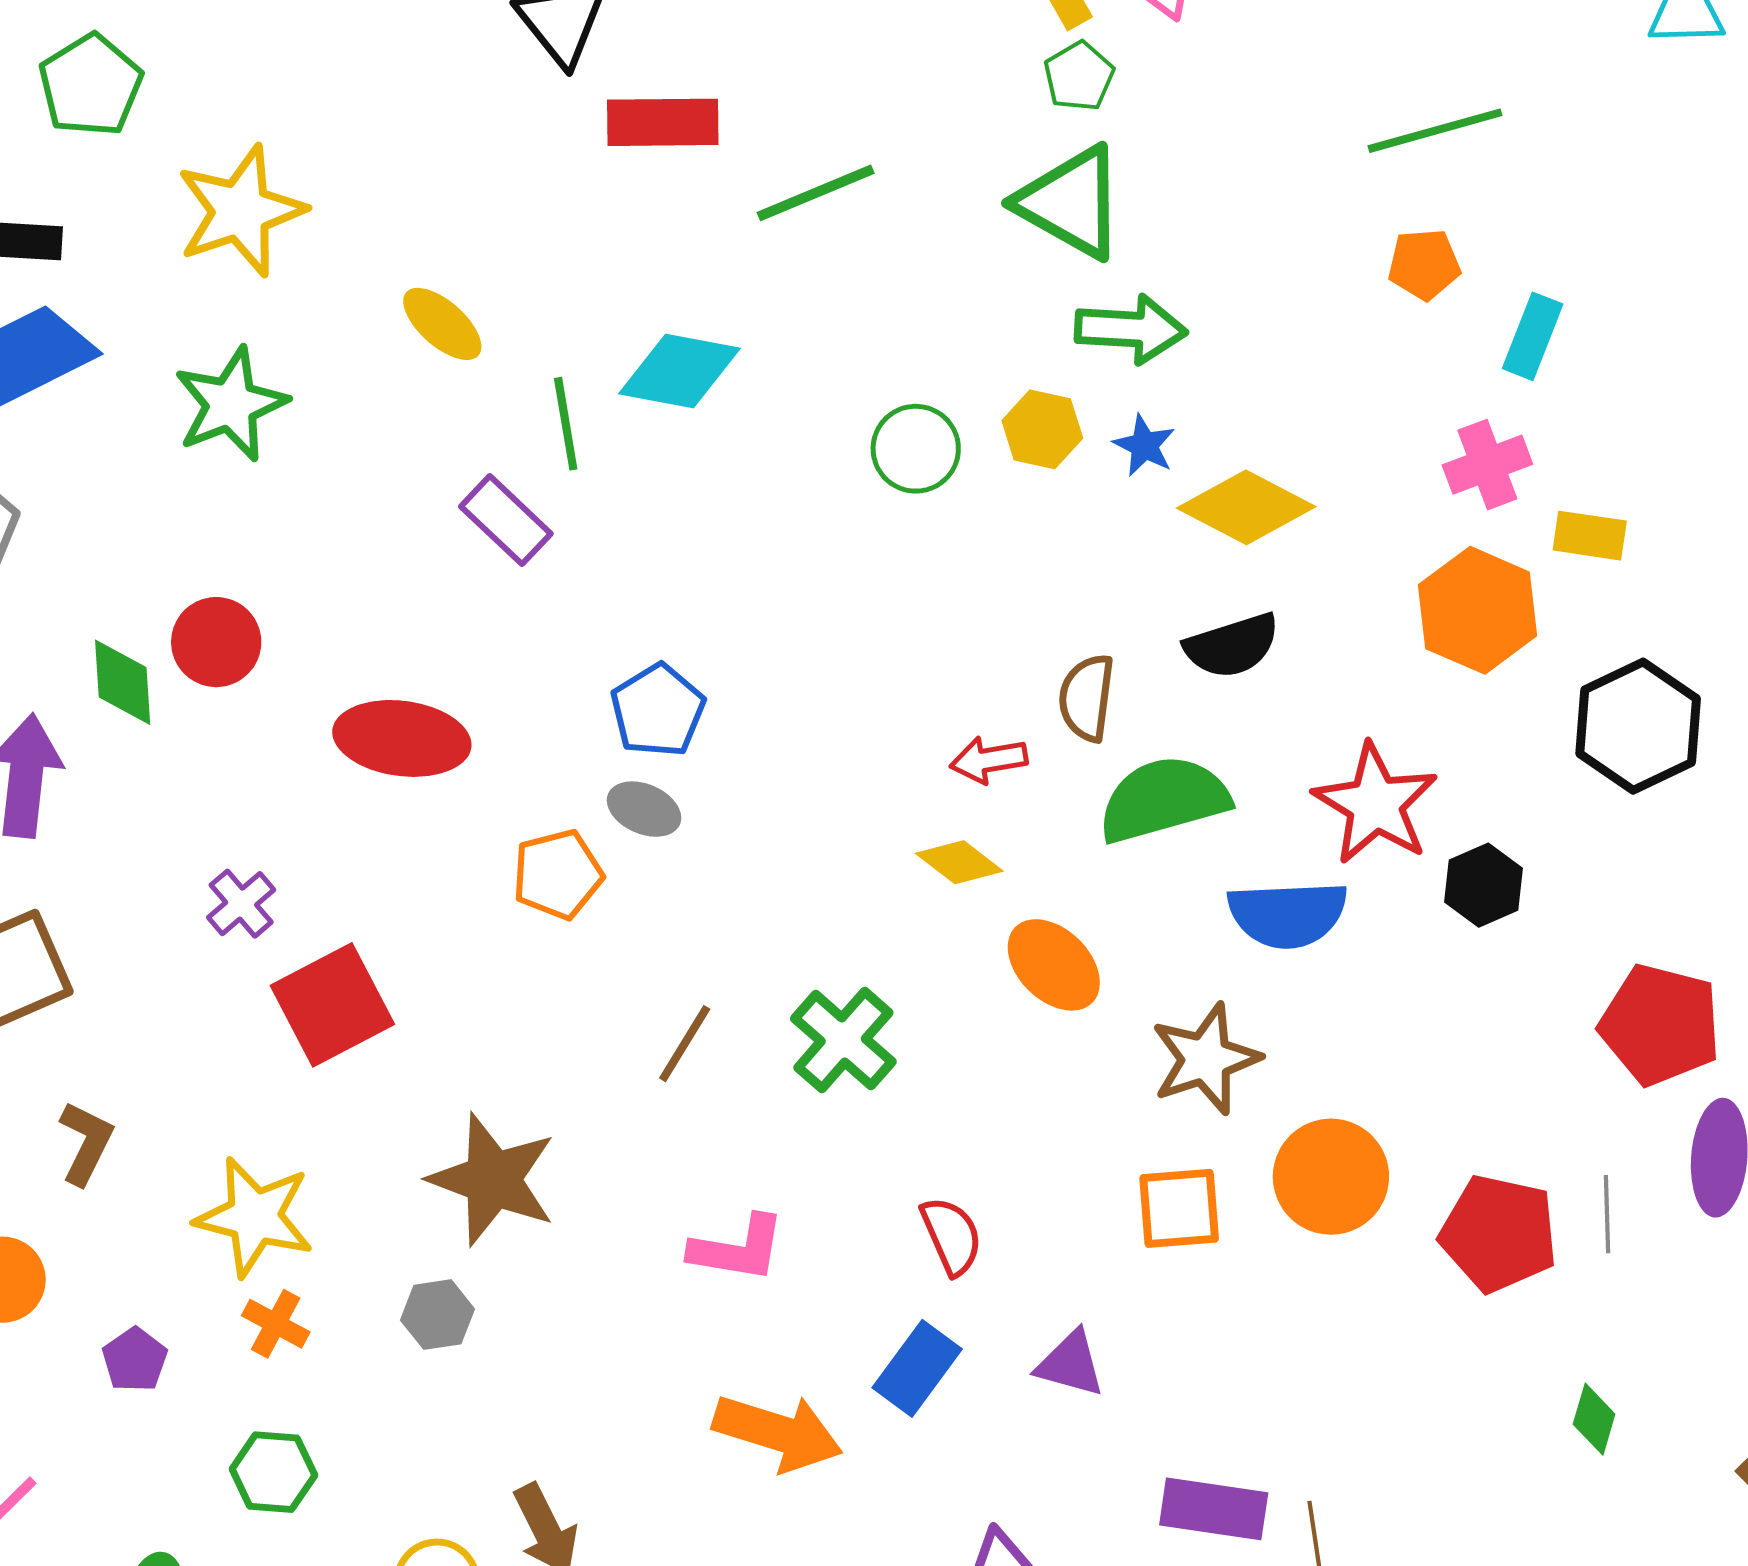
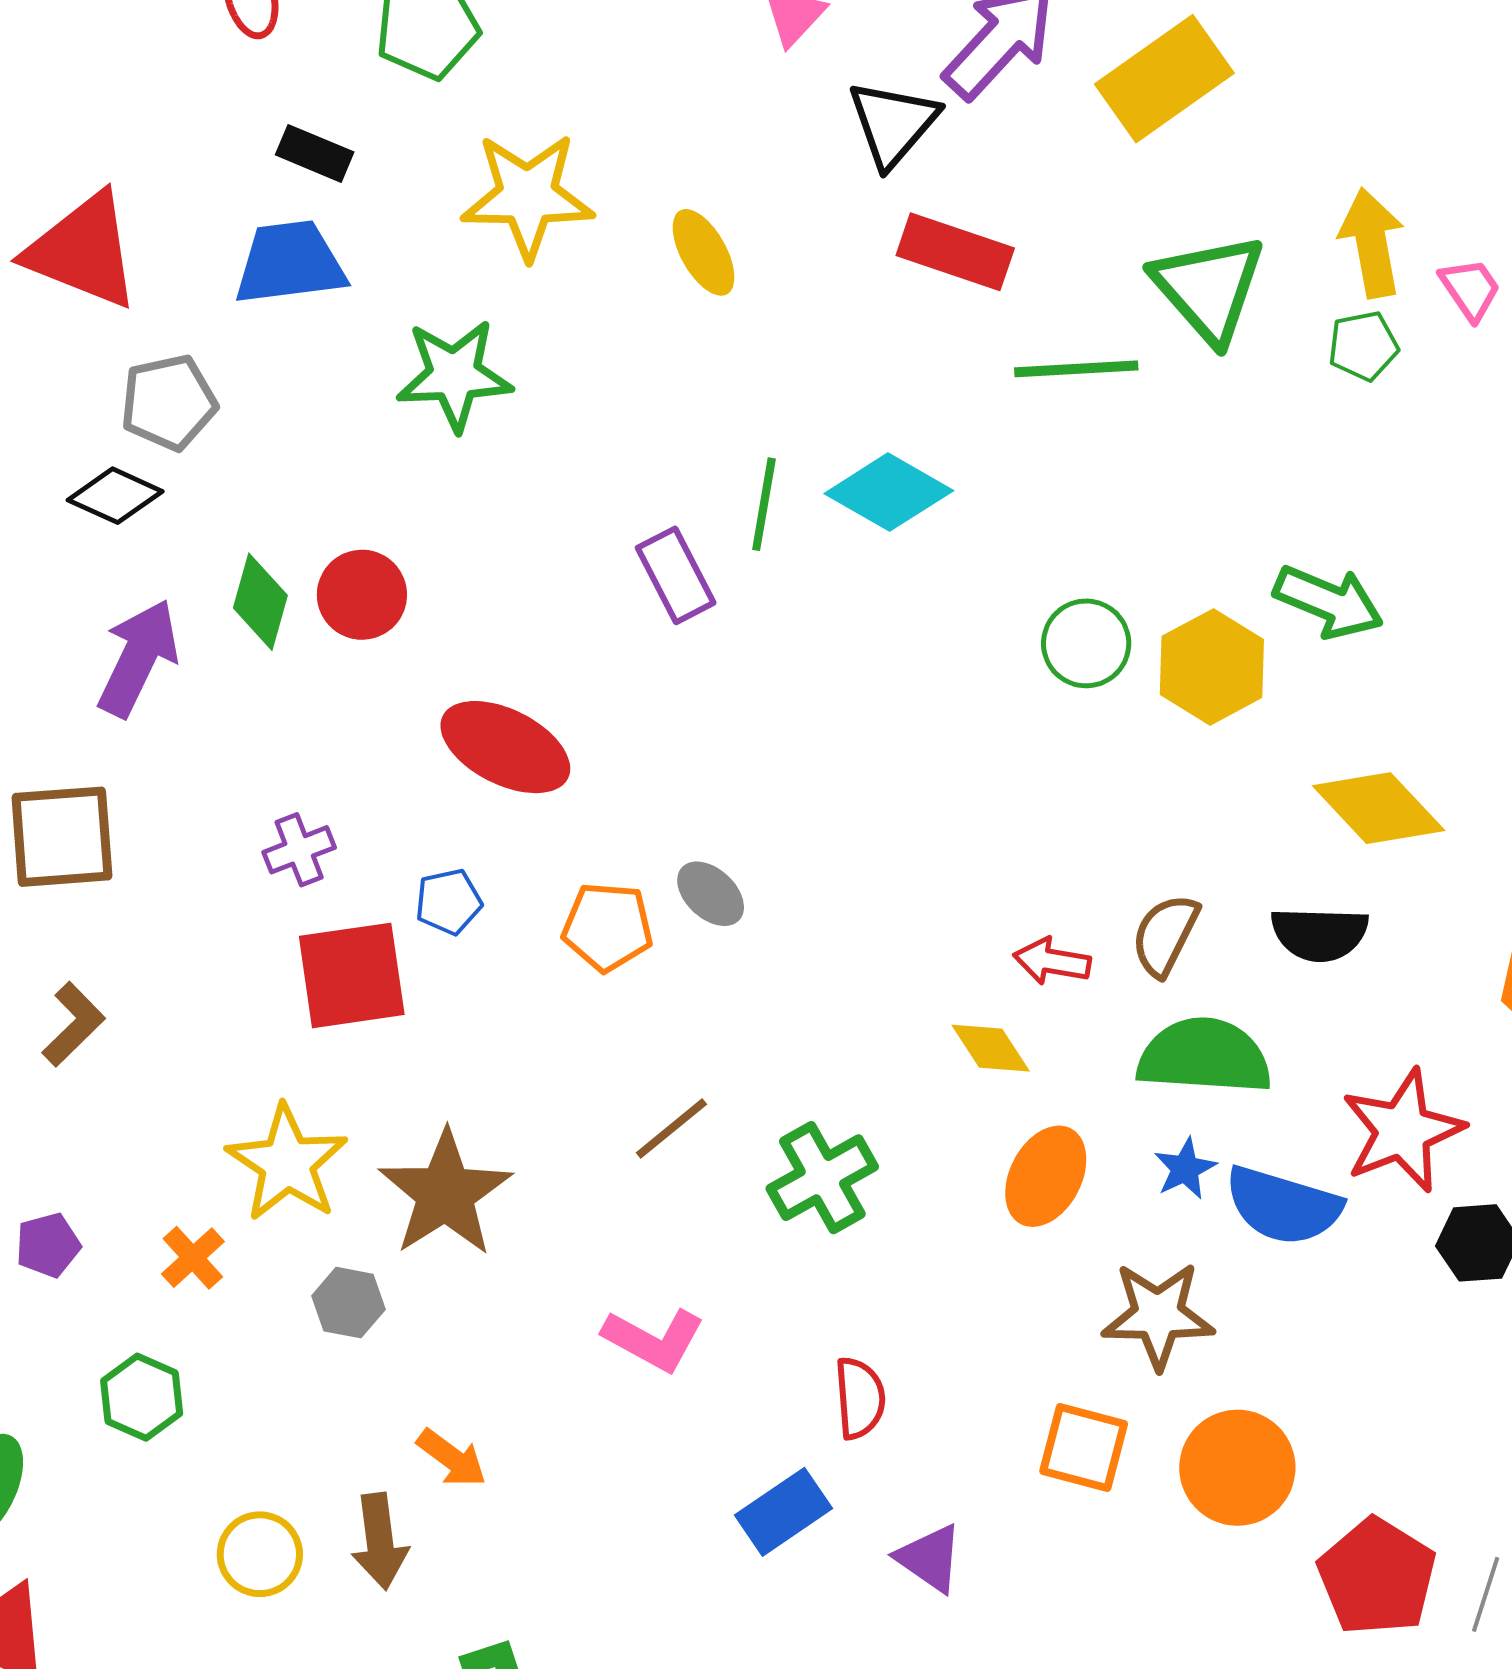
green triangle: (1071, 202) -> (1209, 288), moved
yellow ellipse: (442, 324) -> (704, 252), moved
yellow hexagon: (1042, 429) -> (1212, 667), size x1.4
blue star: (1144, 446) -> (1185, 1169), moved
blue pentagon: (658, 710) -> (448, 902), moved, size x0.7
orange ellipse: (1054, 965) -> (1046, 1176), turned 54
yellow star: (255, 1217) -> (287, 1163), moved
orange arrow: (778, 1432) -> (452, 1458), moved, size x0.6

